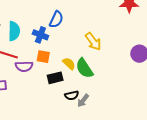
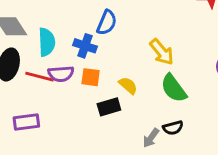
purple semicircle: (24, 66) -> (61, 74), moved
green semicircle: (84, 68) -> (174, 88), moved
black semicircle: (72, 95) -> (173, 128), moved

